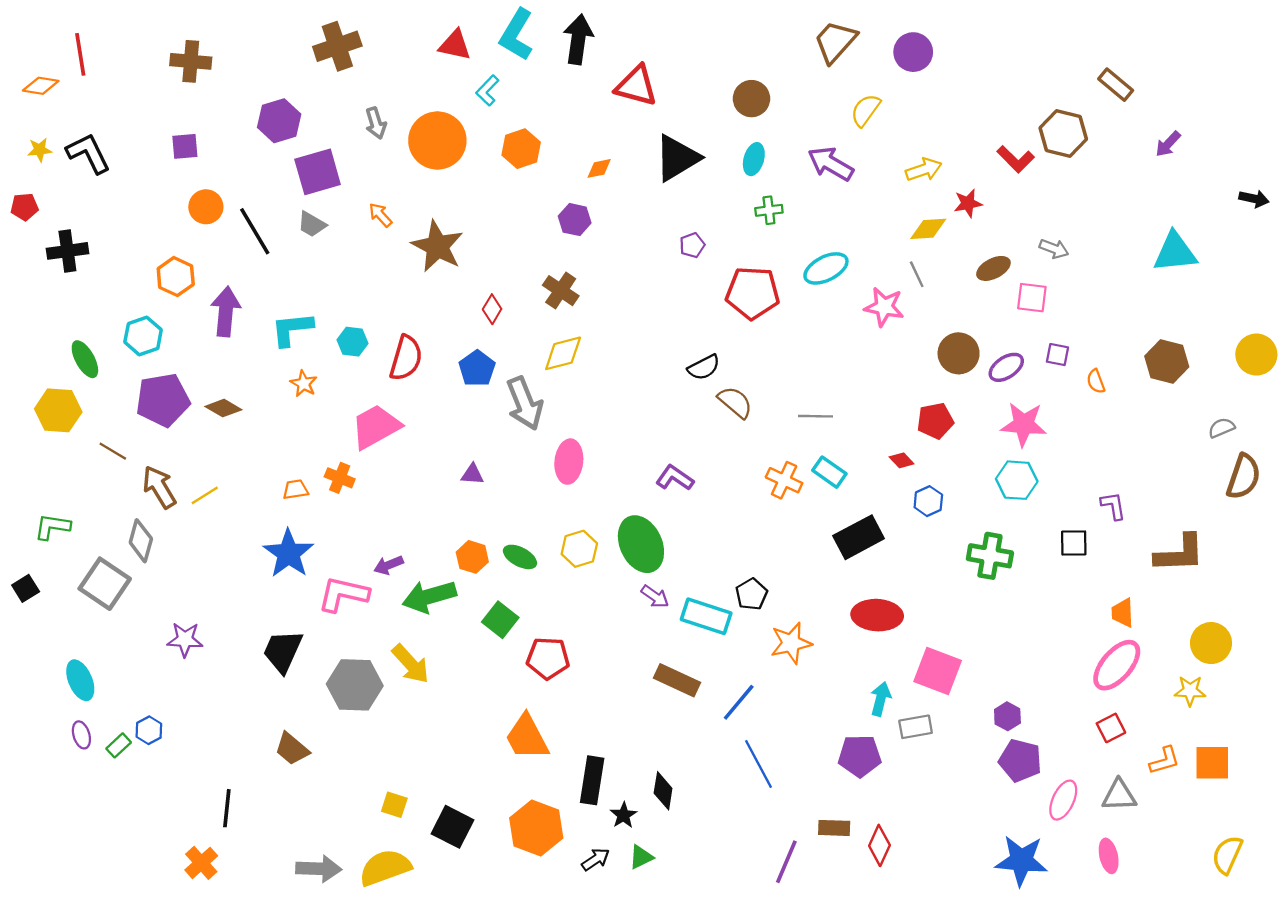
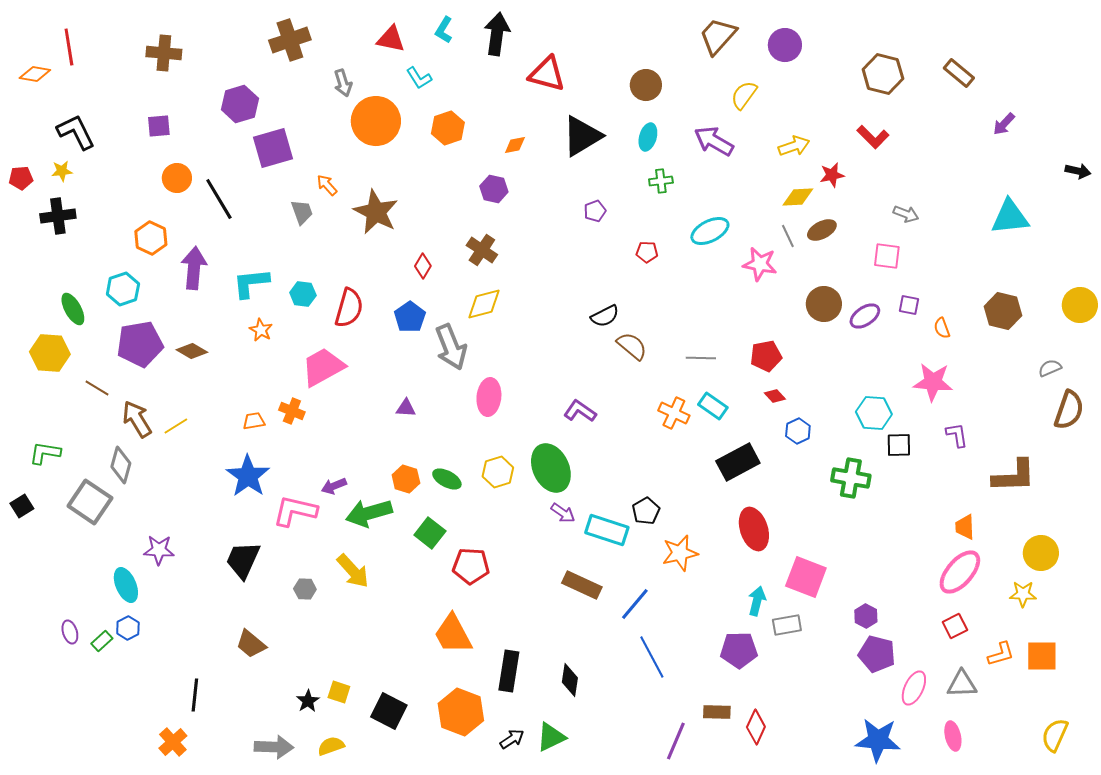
cyan L-shape: (517, 35) -> (444, 30), size x0.6
cyan L-shape: (487, 90) -> (419, 78), turned -76
gray arrow: (376, 123) -> (343, 83), moved
brown hexagon: (1063, 134) -> (883, 74), moved
yellow star: (40, 150) -> (62, 171), moved
gray trapezoid: (312, 224) -> (302, 212), moved, turned -140
brown ellipse: (993, 268) -> (822, 230), moved
red pentagon: (753, 293) -> (647, 252), size x0.5
red pentagon: (935, 421) -> (766, 356), moved
pink star: (1024, 424) -> (933, 382), moved
black square: (1074, 543) -> (899, 445), moved
red ellipse: (877, 615) -> (754, 529), turned 69
cyan ellipse: (80, 680) -> (126, 585), moved
gray hexagon: (355, 685) -> (305, 589), size x0.5
black star: (624, 815) -> (308, 701), moved
green triangle: (641, 857) -> (551, 737), size x1.4
yellow semicircle: (385, 868) -> (331, 746), size x0.6

